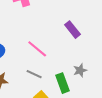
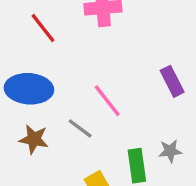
gray line: (34, 74) -> (80, 128), moved

